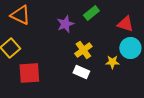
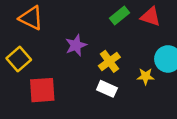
purple star: (65, 24) -> (76, 45), moved
red triangle: (125, 24) -> (151, 17), moved

